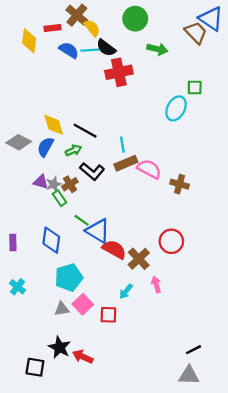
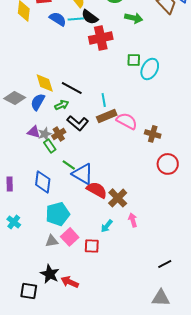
green square: (195, 87) -> (134, 60), moved
red circle: (171, 241) -> (168, 164), moved
black line: (194, 350) -> (165, 264), moved

